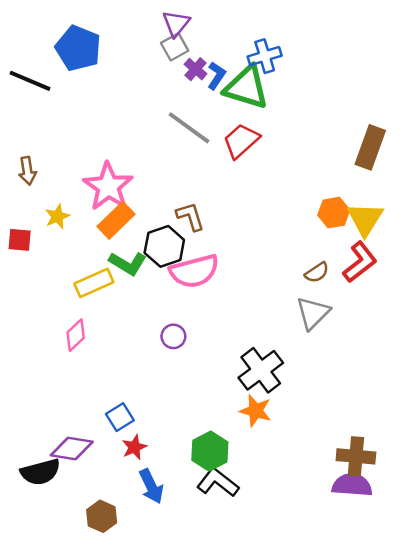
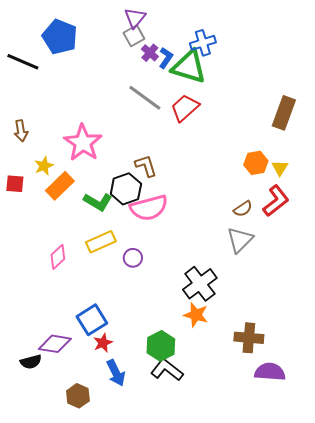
yellow triangle: (365, 219) -> (280, 168), size x0.6
orange rectangle: (116, 220) -> (60, 186), moved
yellow rectangle: (94, 283) -> (101, 242), moved
blue square: (120, 417) -> (92, 320), size x1.4
brown cross: (356, 456) -> (249, 338), moved
black semicircle: (40, 472) -> (31, 362), size x0.7

